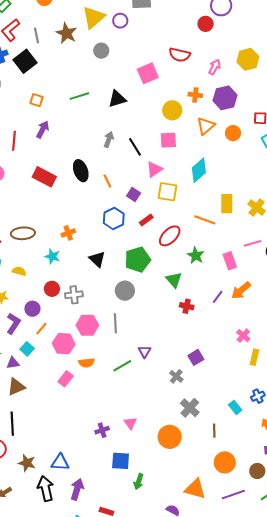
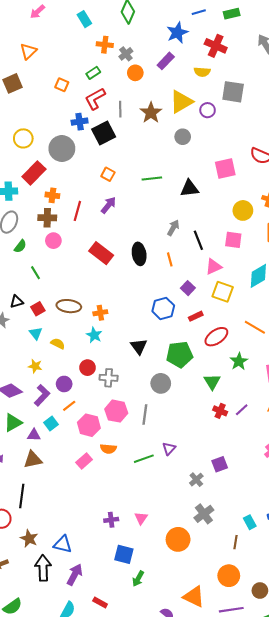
orange line: (107, 181) -> (170, 259), moved
orange cross: (68, 233) -> (100, 313), moved
purple line: (218, 297) -> (242, 410), moved
brown line: (214, 431) -> (235, 542), moved

